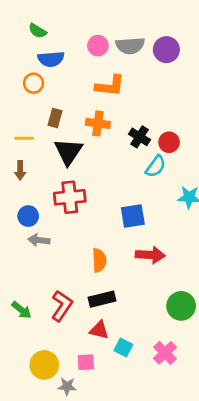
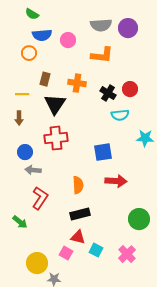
pink circle: (98, 46) -> (68, 40), moved
orange L-shape: (110, 86) -> (102, 55), moved
red circle: (169, 142) -> (130, 89), moved
cyan semicircle: (156, 166) -> (120, 115), turned 48
red L-shape: (62, 306) -> (40, 198), moved
pink square: (86, 362) -> (66, 253), moved, turned 32

